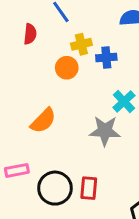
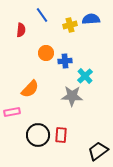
yellow cross: (81, 44) -> (70, 25), moved
blue cross: (106, 57) -> (65, 61), moved
pink rectangle: (17, 170) -> (12, 112), moved

